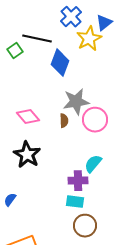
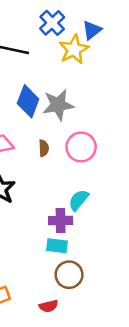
blue diamond: (60, 63) -> (28, 101), moved
gray star: (76, 102) -> (58, 105), moved

